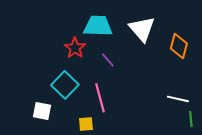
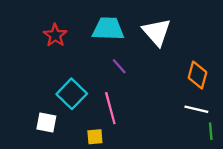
orange diamond: (179, 46) -> (197, 75), moved
red star: (75, 48) -> (55, 35), moved

